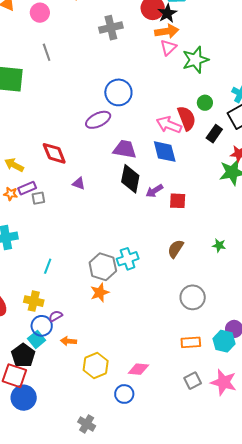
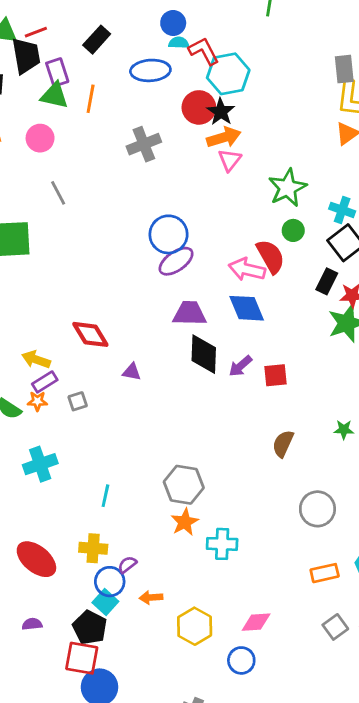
green star: (195, 60) -> (288, 188), moved
purple ellipse: (98, 120) -> (176, 261), moved
black rectangle: (214, 134) -> (327, 281), moved
purple rectangle: (27, 188) -> (45, 382), moved
cyan cross: (128, 259) -> (222, 544), moved, turned 30

